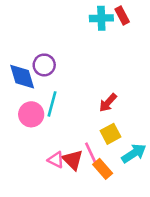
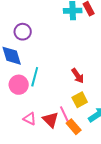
purple circle: (44, 65) -> (23, 32), moved
red arrow: (108, 103) -> (78, 76), turned -77
pink triangle: (56, 160) -> (30, 119), moved

